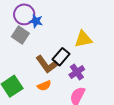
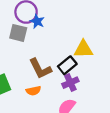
gray square: (20, 35) -> (18, 33), turned -30
black rectangle: (61, 57) -> (67, 65), moved

